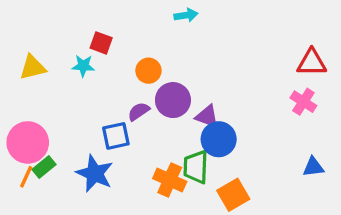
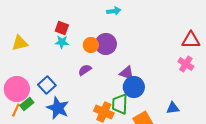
cyan star: (83, 66) -> (62, 42), moved
purple circle: (173, 100) -> (106, 44), moved
blue square: (116, 136) -> (47, 85), moved, turned -30
blue triangle: (313, 167) -> (173, 108), moved

